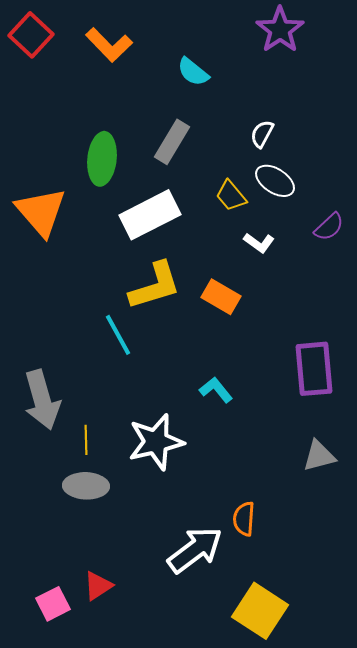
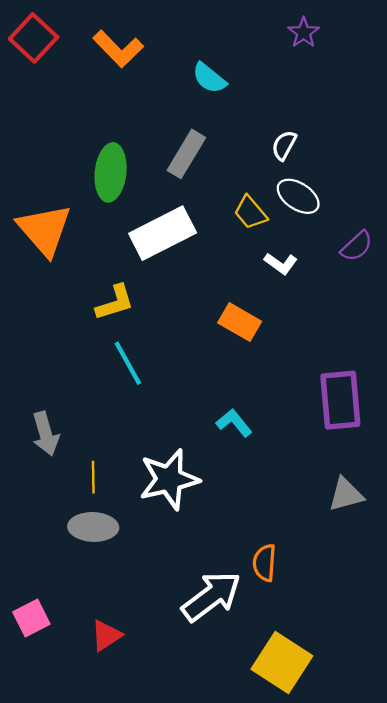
purple star: (280, 30) -> (304, 33), size x0.6
yellow L-shape: (155, 286) -> (115, 303), moved, size x0.7
gray arrow: (42, 400) -> (45, 434), size x0.7
pink square: (53, 604) -> (31, 618), moved

